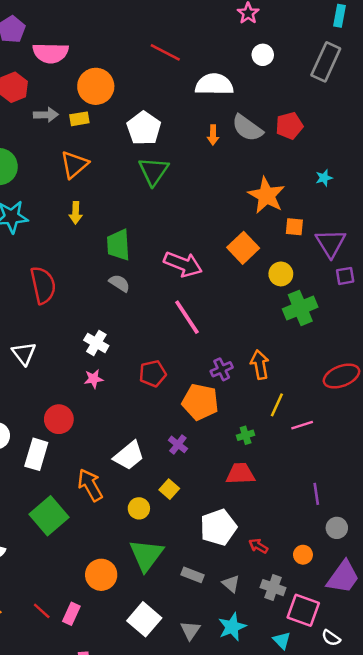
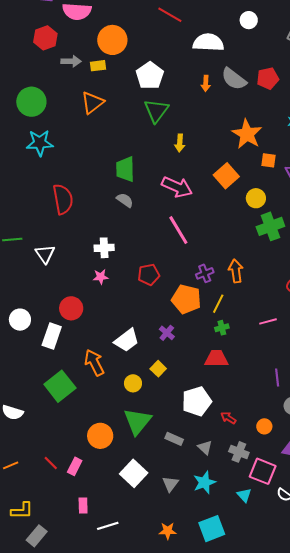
yellow arrow: (76, 213) -> (180, 143), moved
white cross: (96, 343) -> (104, 248), turned -36
yellow line: (277, 405) -> (218, 304), moved

